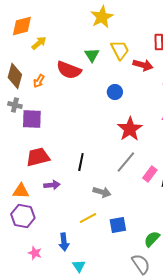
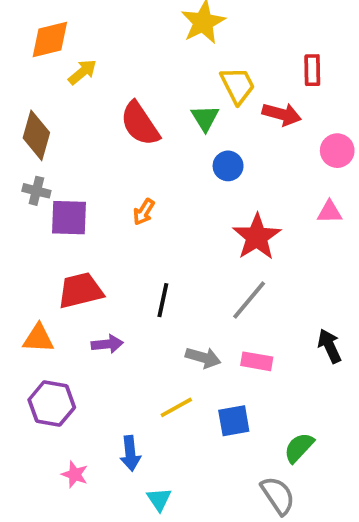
green triangle: (92, 55) -> (205, 118), moved
red semicircle: (69, 70) -> (140, 124), turned 35
orange arrow: (39, 81) -> (144, 212), moved
pink rectangle: (150, 174) -> (257, 361), moved, turned 63
orange triangle: (21, 191) -> (38, 338), moved

